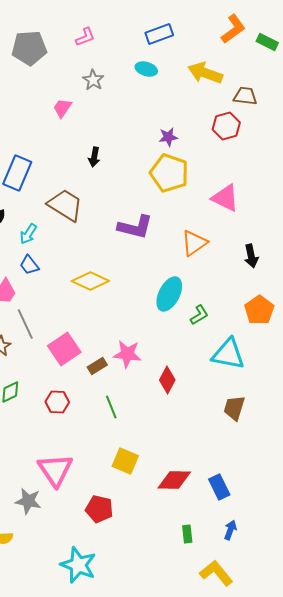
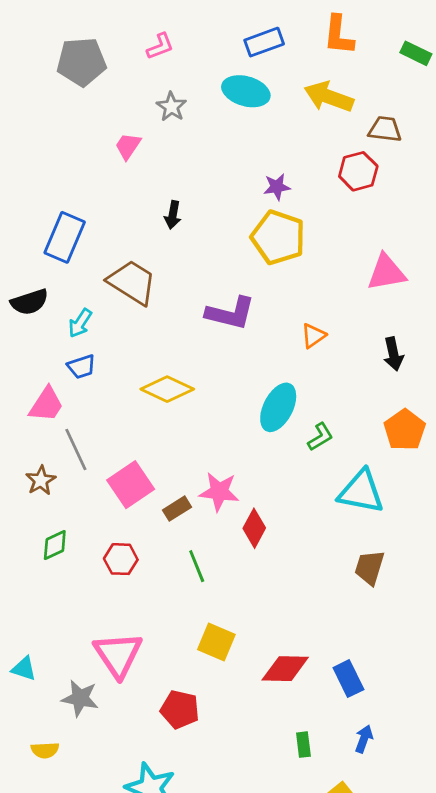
orange L-shape: (233, 29) -> (339, 35), moved, turned 132
cyan ellipse: (146, 69) -> (246, 91), size x1.5
pink triangle: (225, 198) -> (386, 272), moved, turned -36
orange triangle: (194, 243) -> (313, 336), size x0.7
blue trapezoid: (29, 265) -> (81, 367), turned -70
red diamond: (167, 380) -> (254, 528), moved

